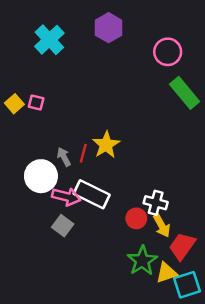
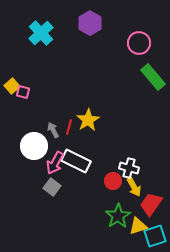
pink square: (36, 103) -> (23, 92), moved
pink arrow: (66, 197) -> (55, 163), turned 105

